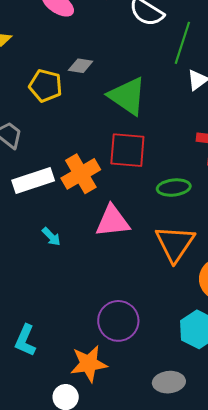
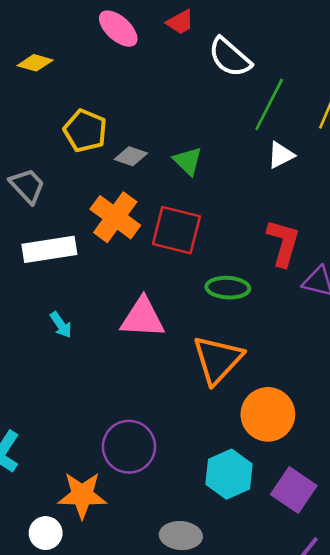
gray diamond: (81, 66) -> (131, 156), moved
green triangle: (127, 96) -> (188, 161), size x0.6
orange cross: (81, 174) -> (115, 217), moved, turned -33

